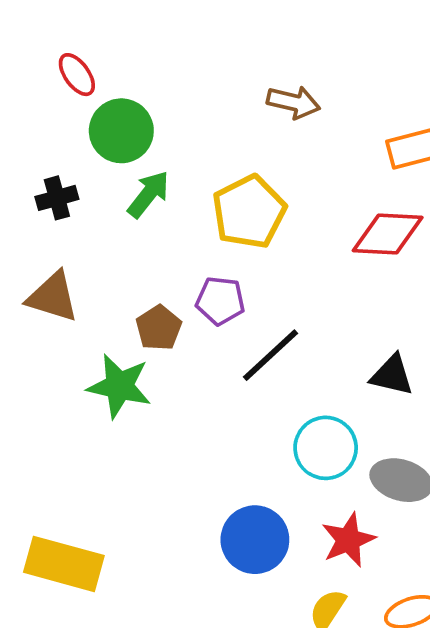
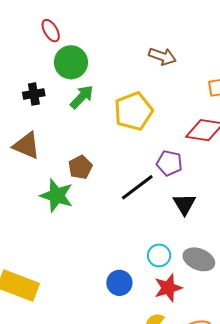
purple pentagon: (220, 301) -> (169, 163), moved
black triangle: (392, 375) -> (184, 204), moved, turned 40
cyan circle: (326, 448) -> (159, 255), moved, size x0.7
blue circle: (255, 540) -> (119, 283), size x0.7

